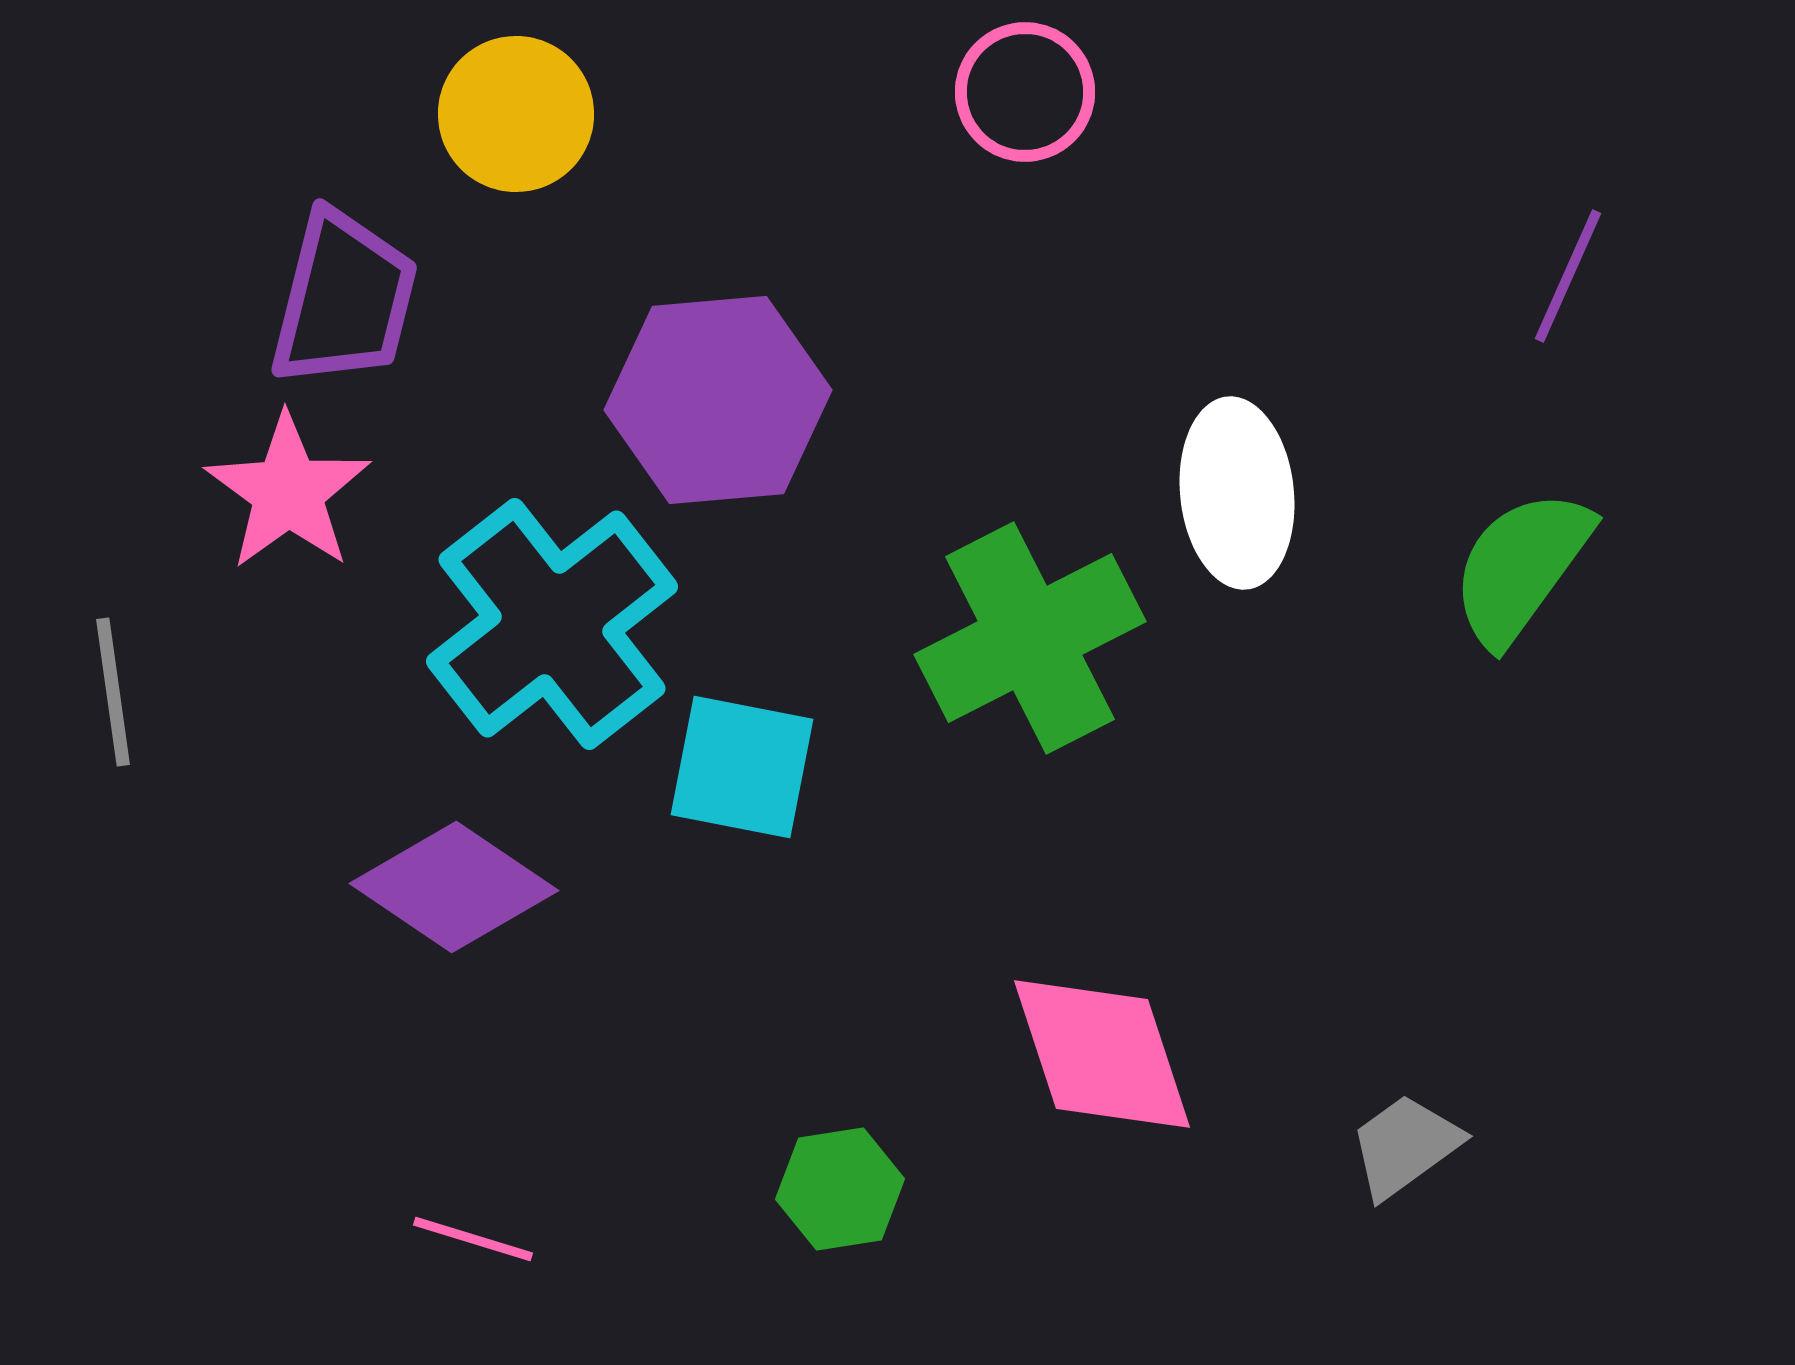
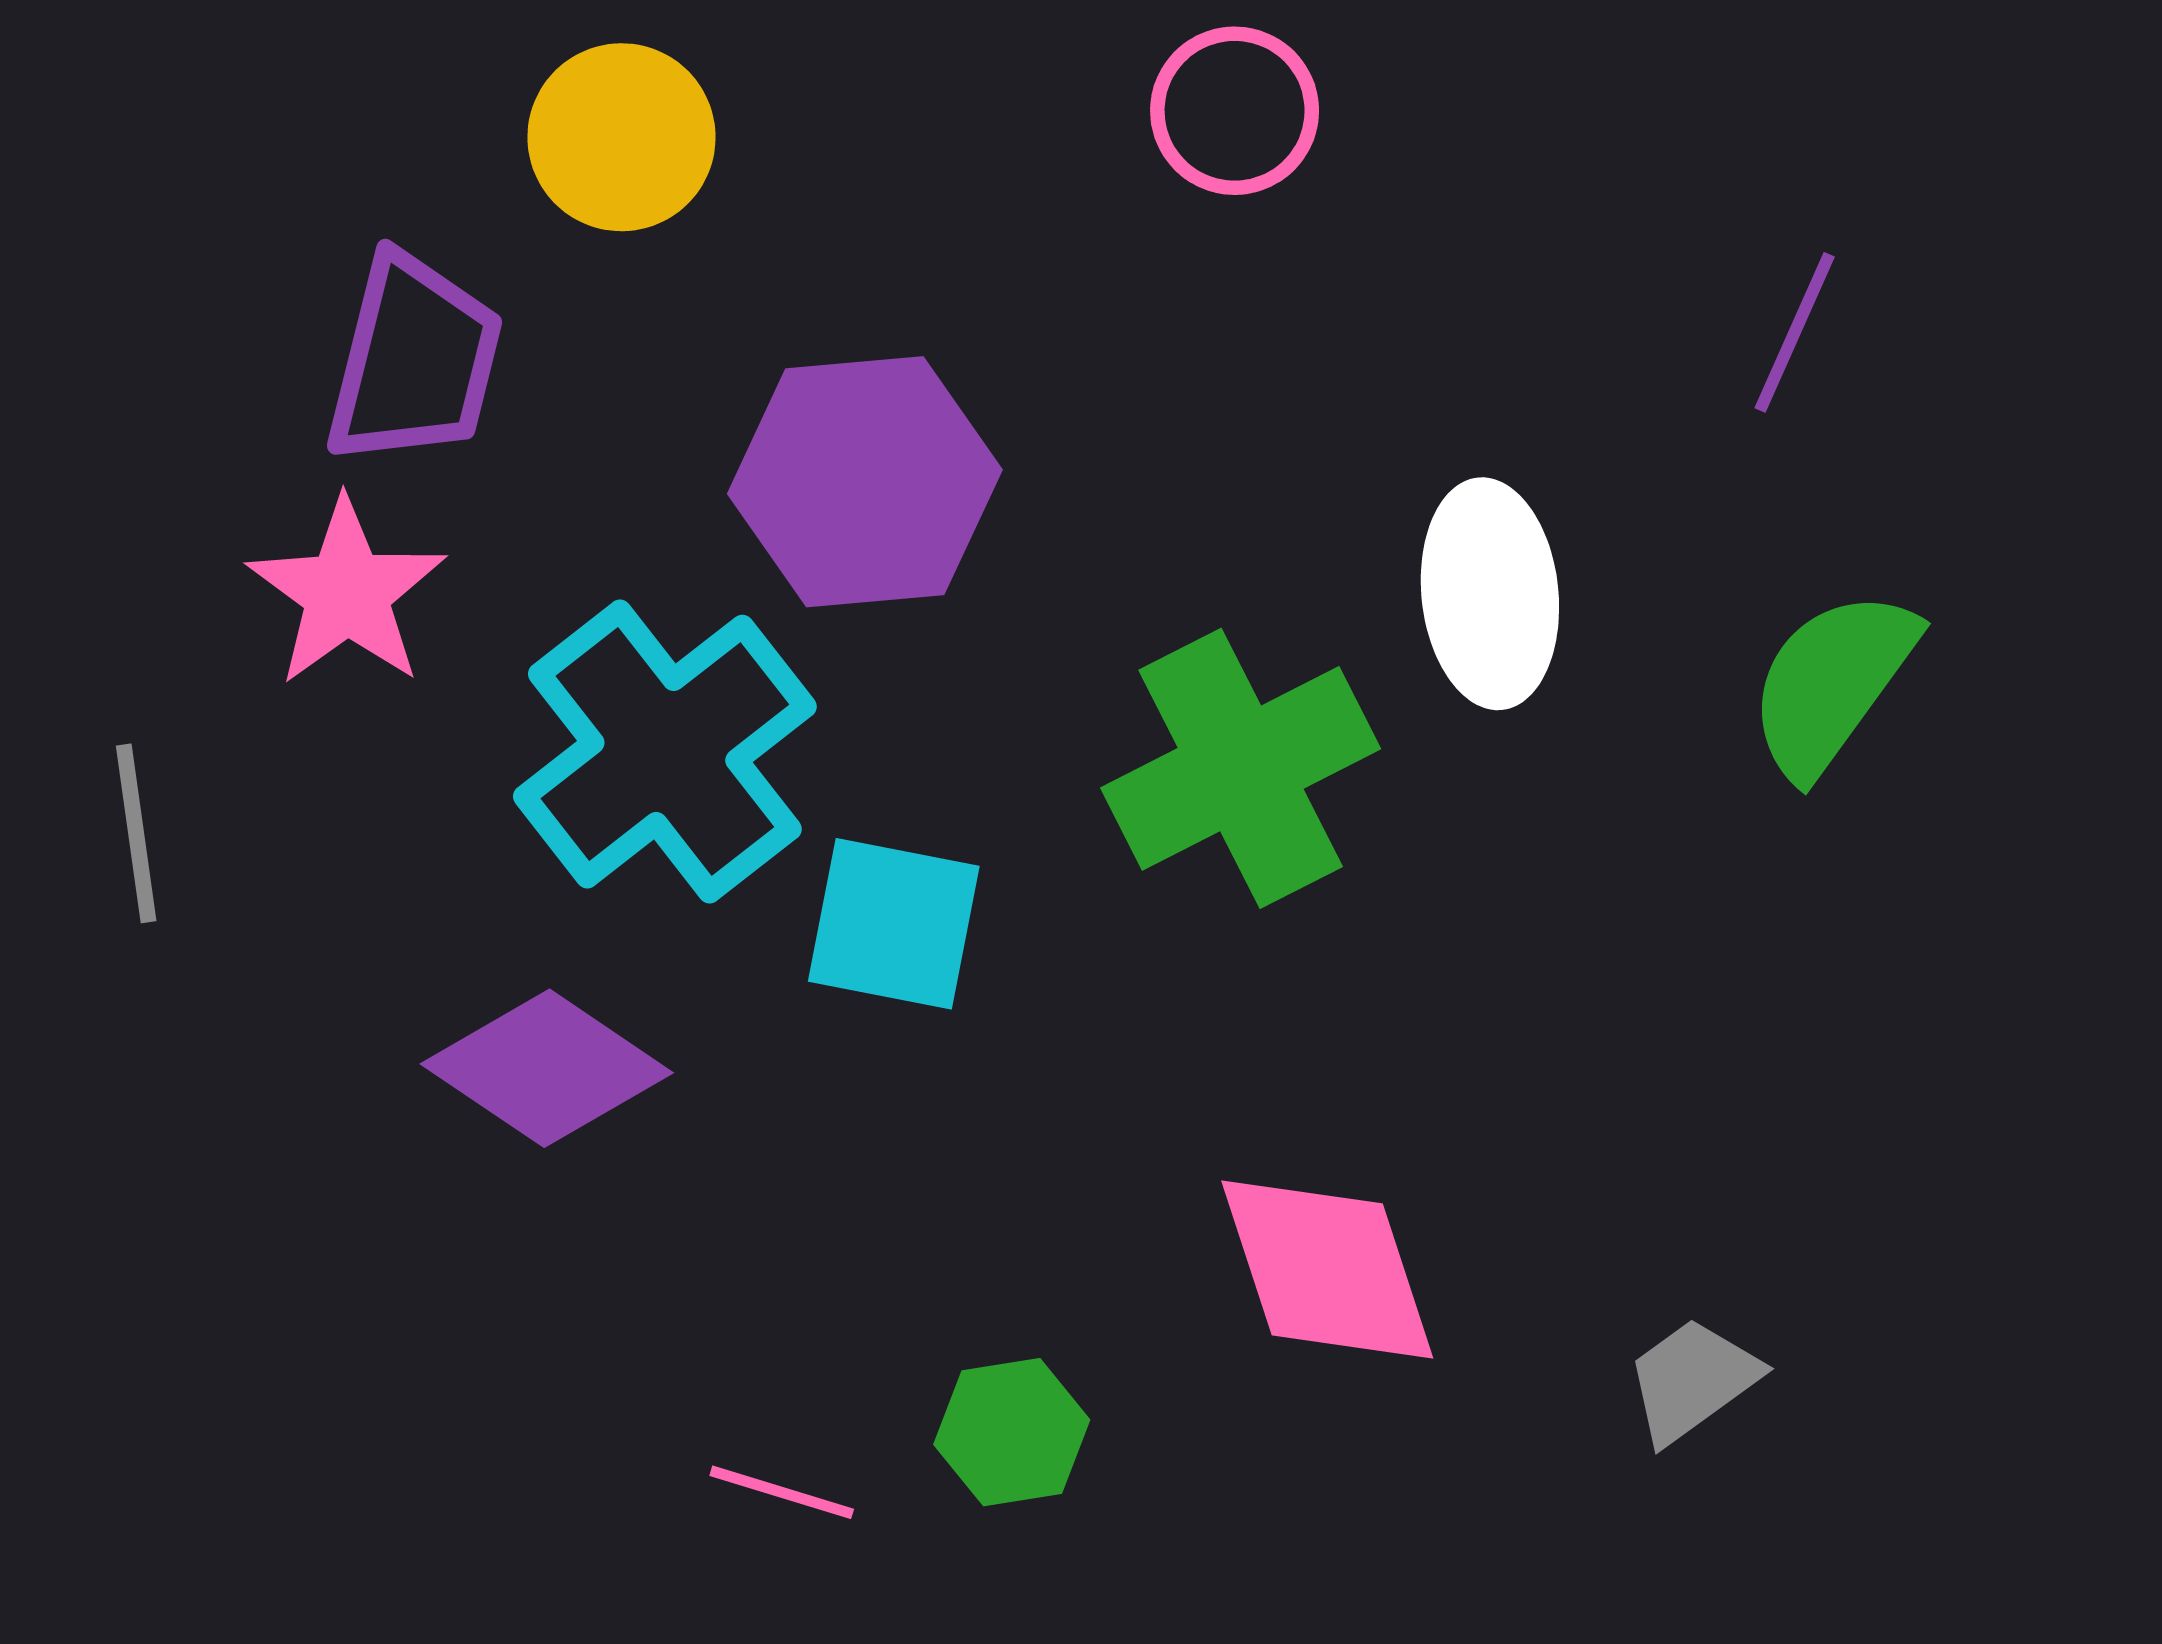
purple line: (1568, 276) -> (1795, 332), moved
pink line: (473, 1239) -> (782, 1492), moved

